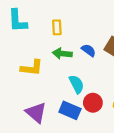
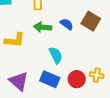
red circle: (93, 103) -> (77, 79), moved

